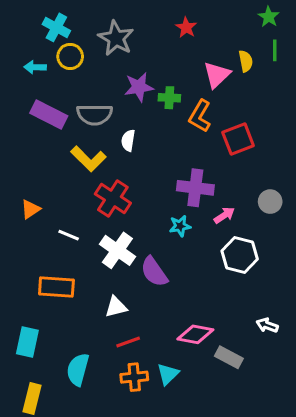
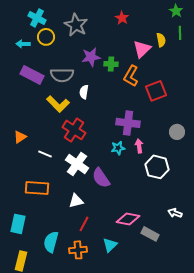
pink arrow: (224, 215) -> (139, 146), moved, turned -64
red line: (128, 342) -> (84, 224), turned -42
orange cross: (134, 377) -> (78, 250), moved

